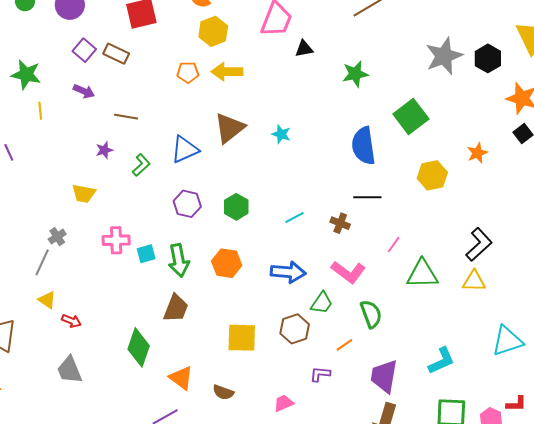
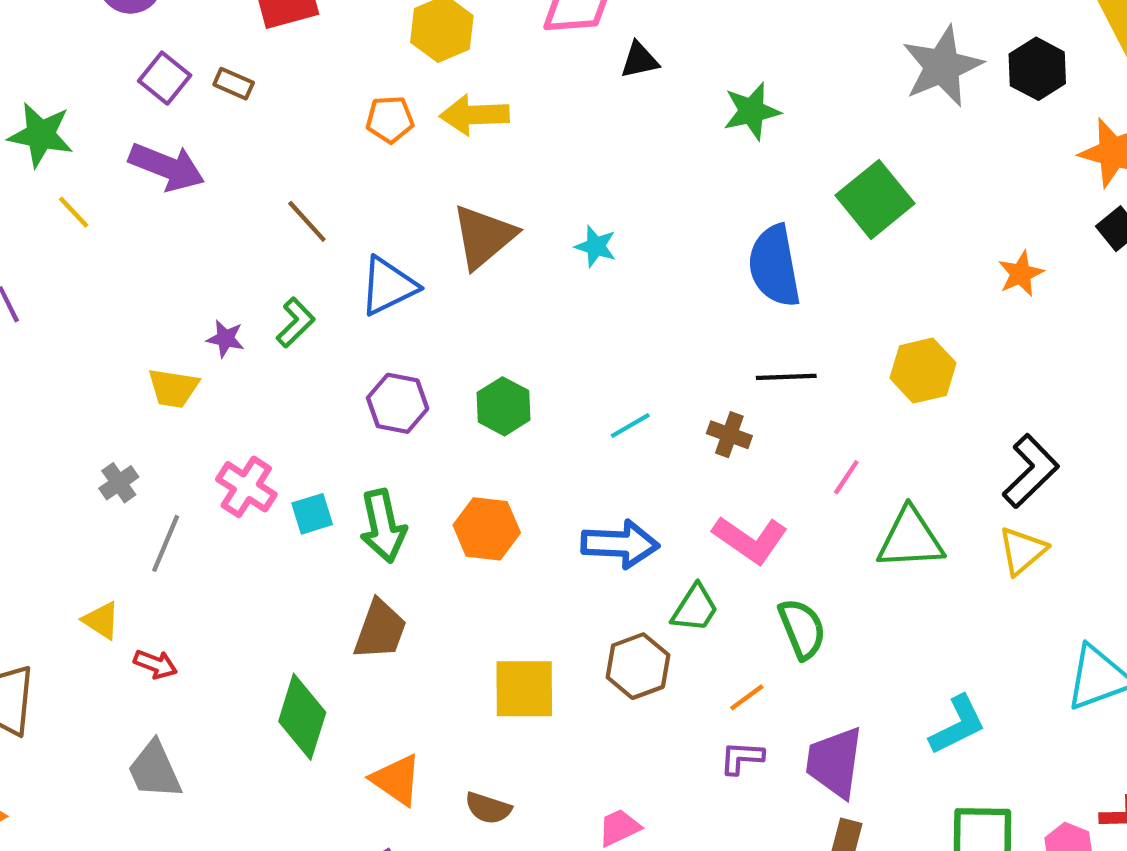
brown rectangle: (116, 54) -> (234, 84), size x0.7
purple arrow: (84, 91) -> (167, 167), size x1.6
yellow line: (40, 111) -> (74, 212), turned -36
brown line: (126, 117) -> (307, 221), moved, turned 40
purple star: (104, 150) -> (225, 339), moved, turned 30
yellow hexagon: (432, 175) -> (923, 371), moved
pink cross: (116, 240) -> (246, 487), turned 36
gray line: (42, 262) -> (166, 543), moved
yellow triangle: (474, 281) -> (1022, 551), turned -40
purple L-shape: (320, 374) -> (742, 758), moved

